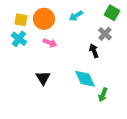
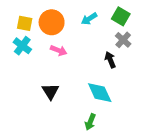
green square: (112, 13) -> (121, 16), moved
green arrow: (103, 95) -> (90, 122), moved

